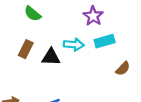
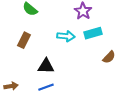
black triangle: (51, 57) -> (46, 66), moved

